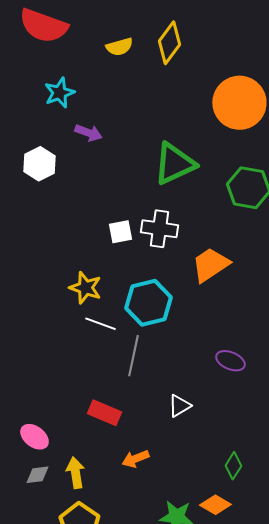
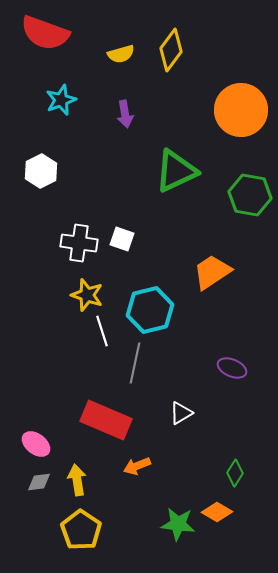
purple arrow: (88, 133) -> (125, 114), moved, turned 60
white cross: (159, 229) -> (79, 243), moved
white square: (120, 232) -> (122, 239), turned 30
white line: (100, 324) -> (102, 331), turned 52
red rectangle: (104, 413) -> (106, 420), size x1.5

